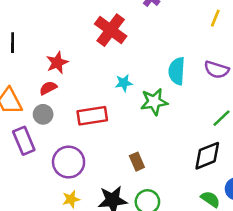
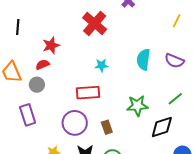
green star: (154, 102) -> (137, 106), moved
red rectangle: (92, 116) -> (88, 93), moved
purple rectangle: (24, 141) -> (28, 115), moved
purple circle: (69, 162) -> (75, 123), moved

